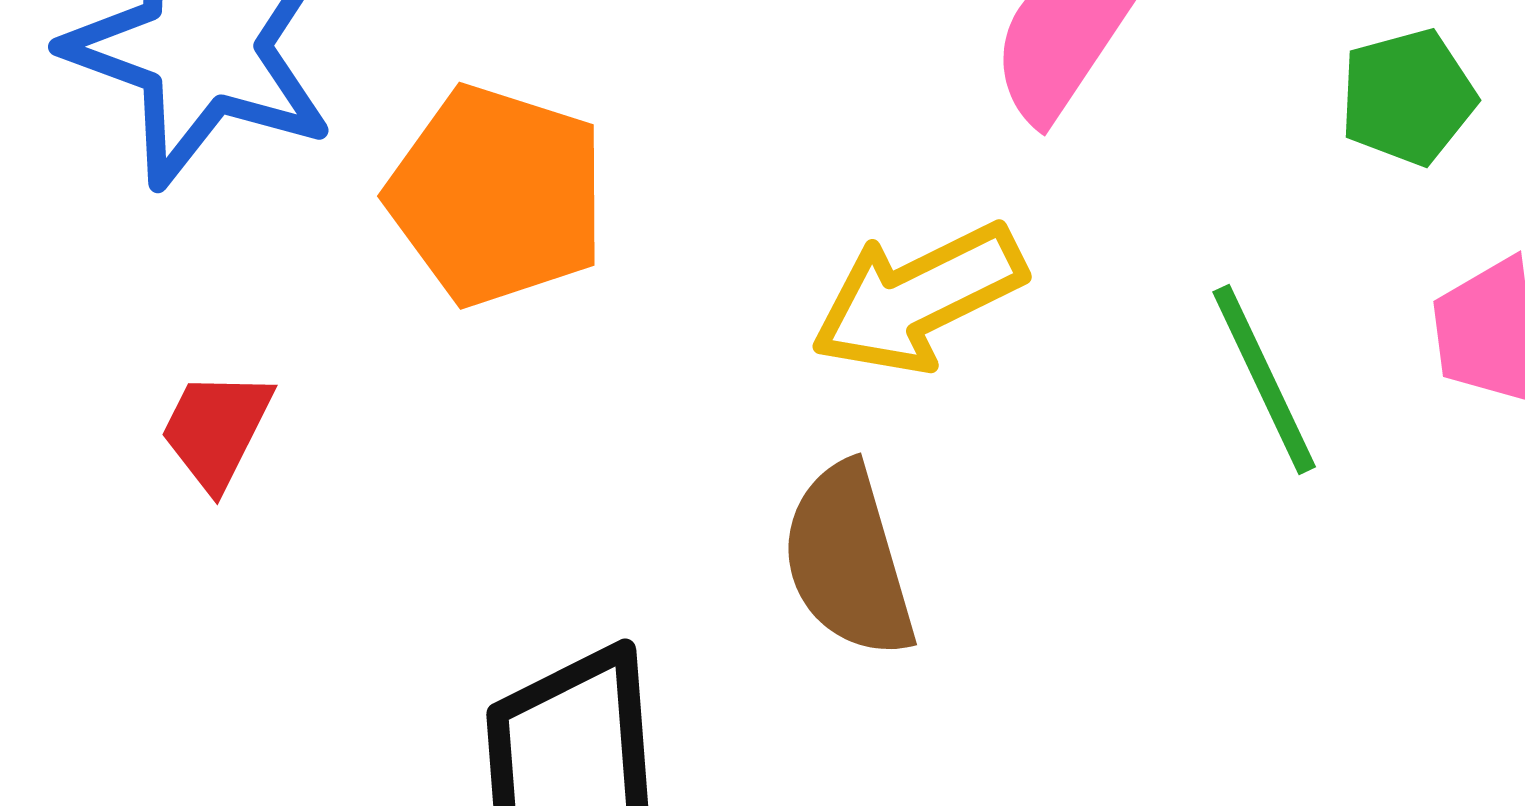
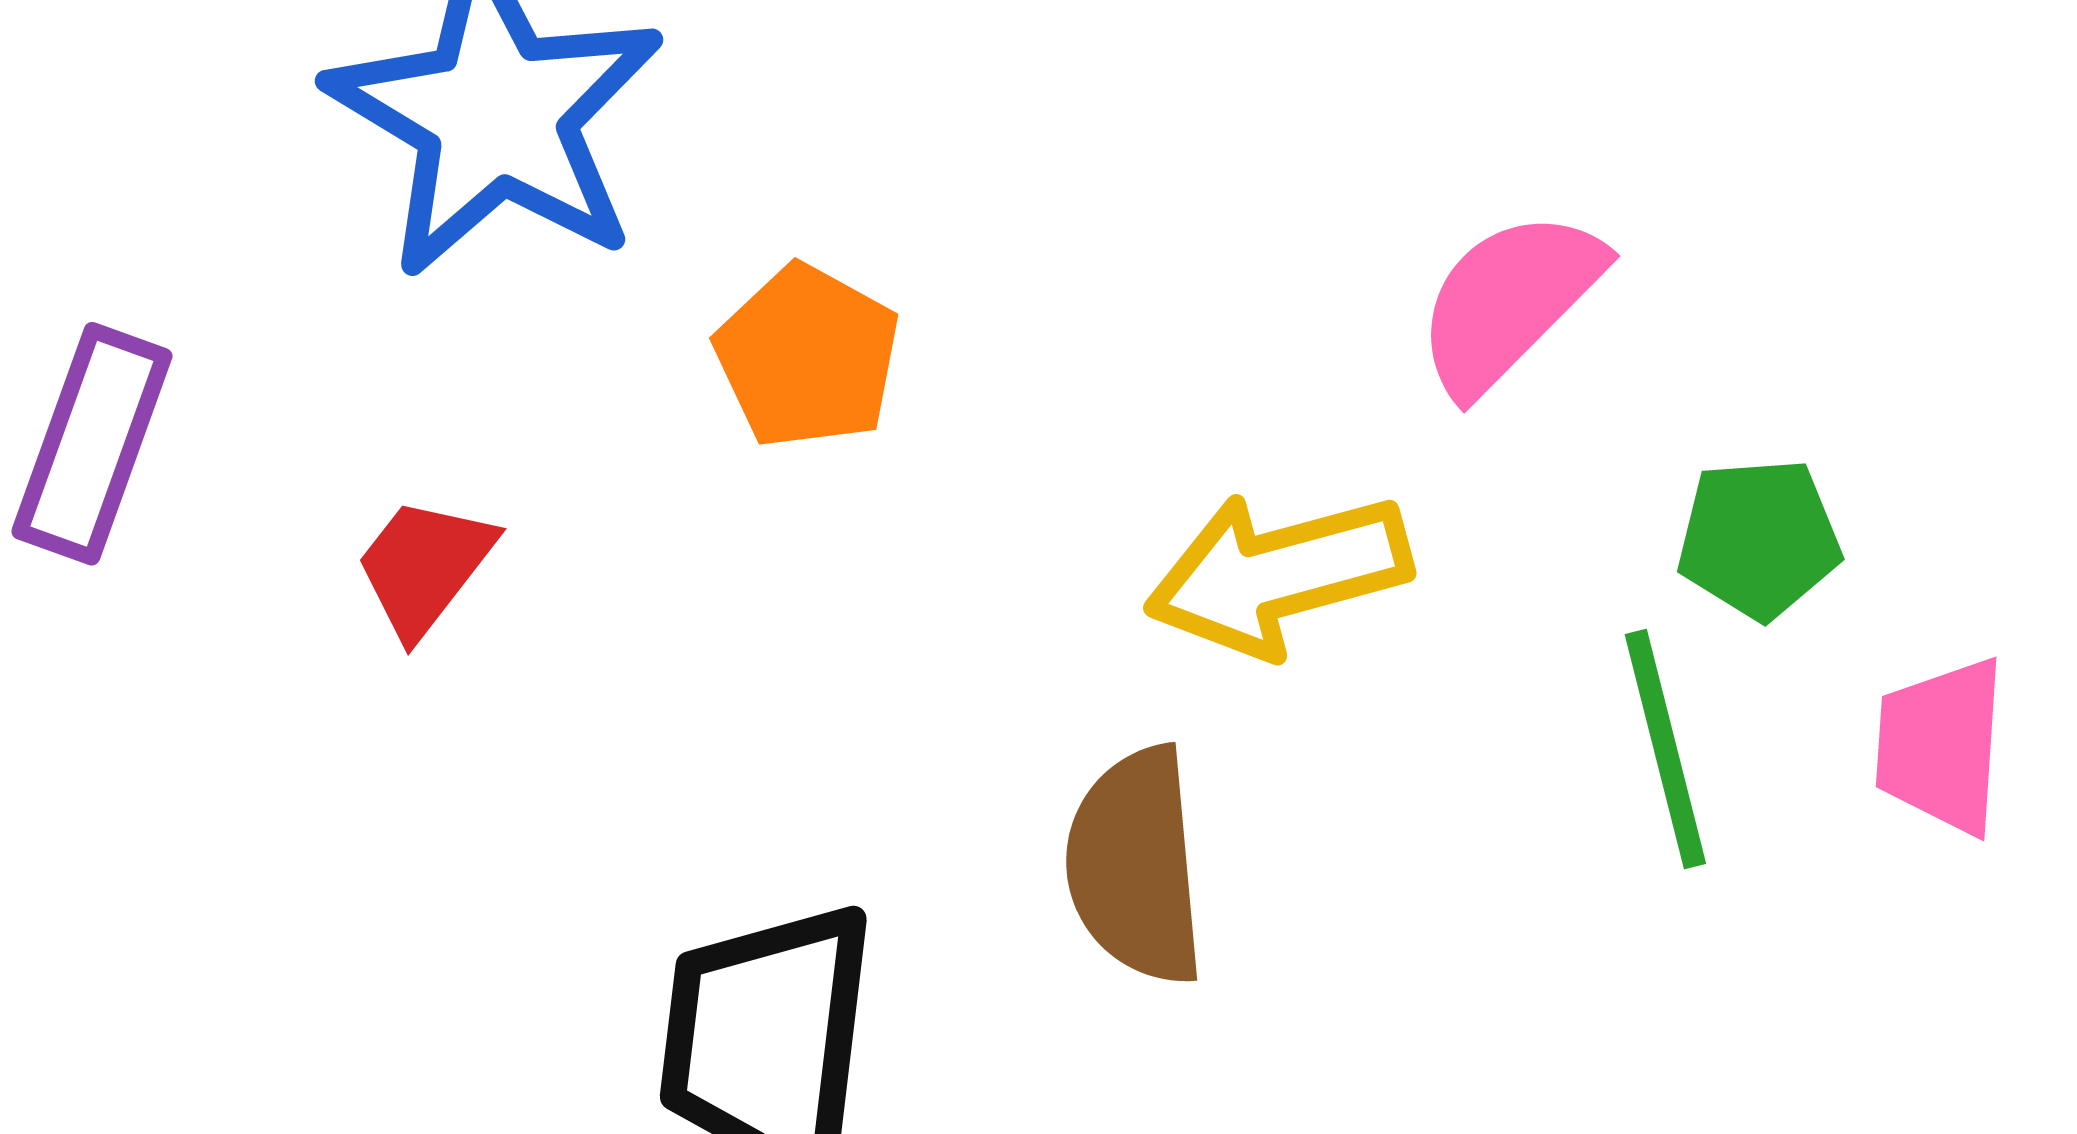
green pentagon: (1408, 97) -> (1759, 539), moved
orange pentagon: (497, 196) -> (807, 357), size x0.7

